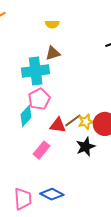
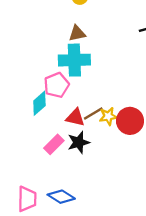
cyan cross: (36, 71) -> (74, 60), moved
black star: (86, 147) -> (79, 142), moved

